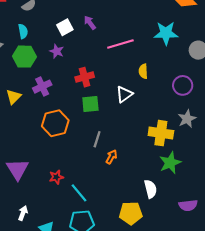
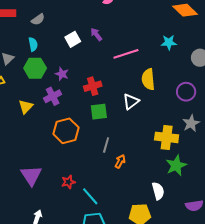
cyan star: (166, 33) -> (169, 42), size x0.7
purple star: (57, 51) -> (62, 74), moved
yellow semicircle: (143, 71) -> (148, 79), size x1.5

